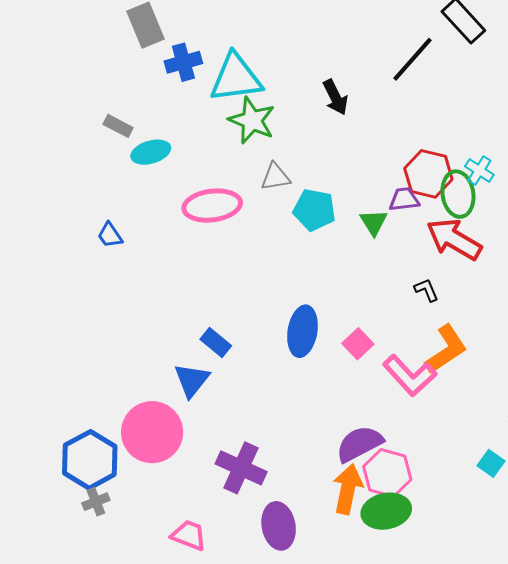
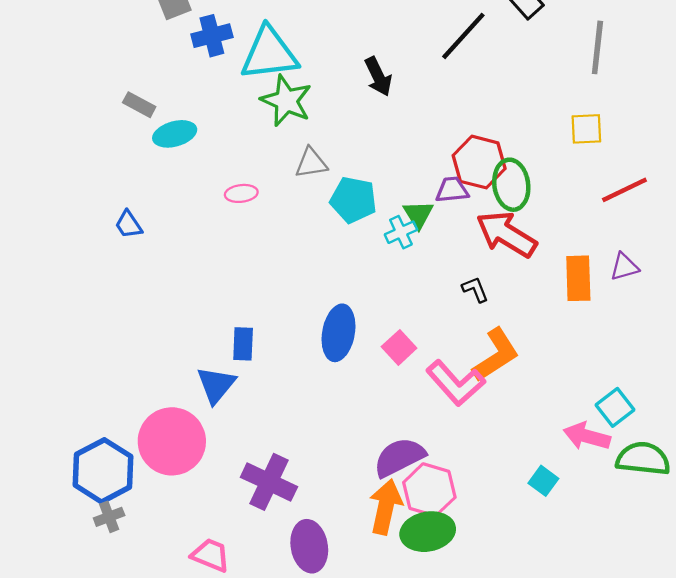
cyan cross: (479, 171) -> (401, 232), moved, turned 32
pink ellipse: (212, 206) -> (241, 193), size x0.5
blue rectangle: (216, 342) -> (243, 344), turned 52

